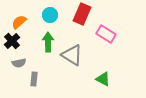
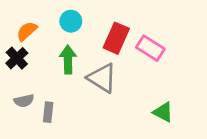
red rectangle: (82, 14) -> (116, 38), moved
gray semicircle: (19, 63) -> (24, 101), moved
green triangle: (103, 79) -> (163, 112), moved

